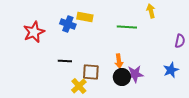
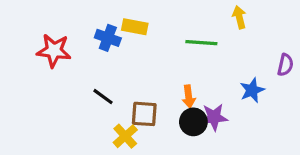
red star: (34, 32) -> (54, 51), turned 30
black line: (65, 61) -> (103, 97), turned 32
blue star: (171, 70) -> (252, 90), moved

